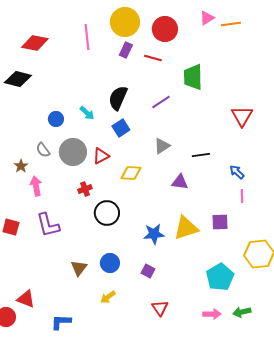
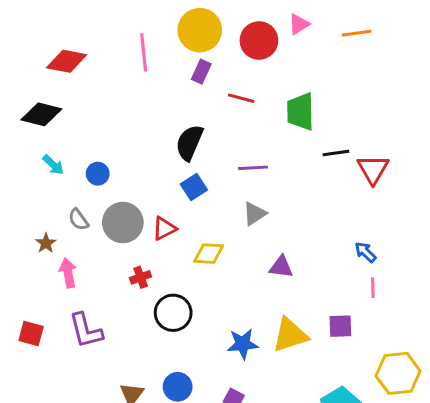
pink triangle: (207, 18) -> (299, 24), moved
red line: (153, 58) -> (241, 98), moved
purple line: (161, 102) -> (253, 168), moved, turned 30
cyan arrow: (87, 113) -> (53, 165), moved
black line: (201, 155) -> (336, 153), moved

